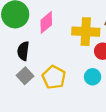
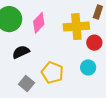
black semicircle: (23, 51) -> (21, 52), turned 66
gray square: (25, 76) -> (27, 84), moved

